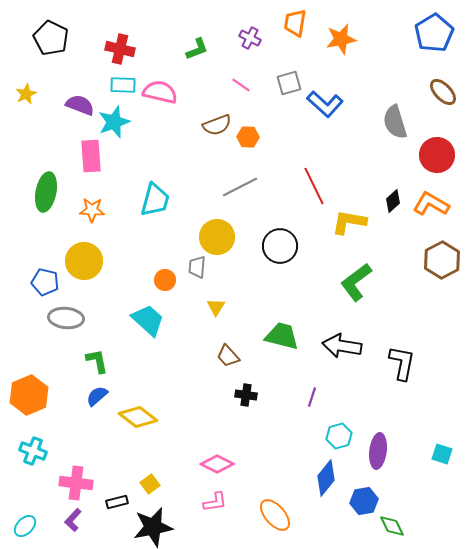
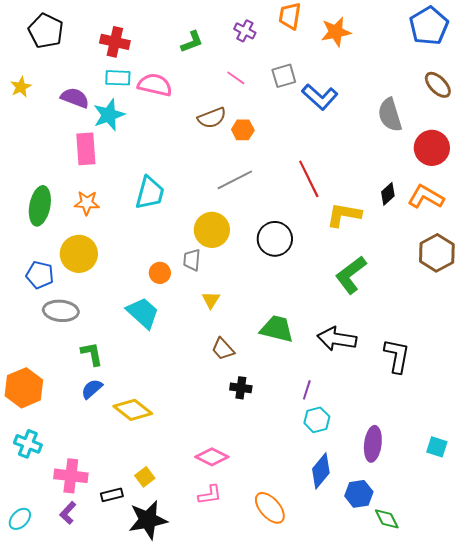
green ellipse: (46, 192) -> (40, 206), moved
cyan hexagon: (339, 436) -> (317, 420), moved

